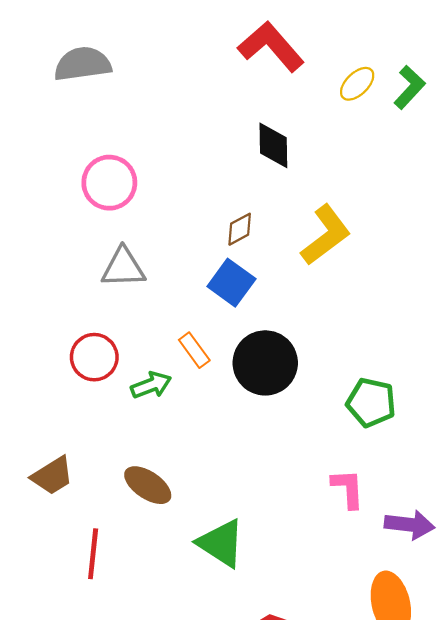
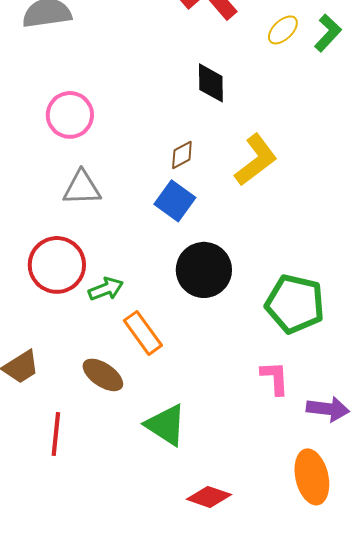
orange rectangle: (194, 350) -> (143, 333), moved, size x1.4
red circle: (94, 357) -> (57, 265), size x1.4
green pentagon: (371, 403) -> (295, 304), size x1.4

